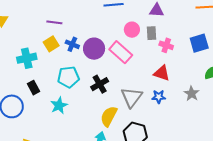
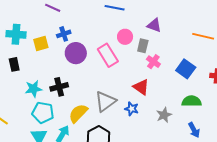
blue square: (199, 43) -> (186, 69), turned 36
yellow square: (51, 44) -> (41, 43), moved
blue cross: (72, 44) -> (64, 34), turned 32
purple circle: (94, 49) -> (76, 53), moved
cyan pentagon: (68, 77) -> (43, 113), moved
black cross: (100, 84) -> (59, 87), moved

